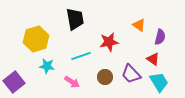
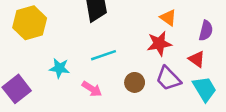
orange triangle: (139, 25) -> (168, 18), moved
yellow hexagon: (36, 39) -> (30, 23), moved
red star: (109, 42) -> (159, 44), moved

